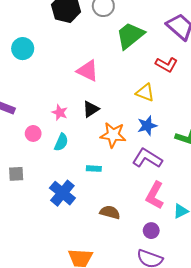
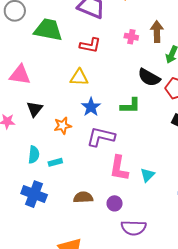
green trapezoid: (130, 35) -> (48, 30), turned 68
orange star: (113, 135) -> (63, 126), size x0.7
cyan semicircle: (61, 142) -> (34, 155), moved
purple circle: (151, 231) -> (115, 203), moved

